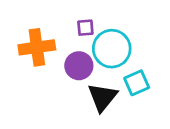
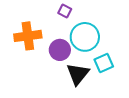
purple square: (85, 28) -> (65, 11), moved, turned 32

